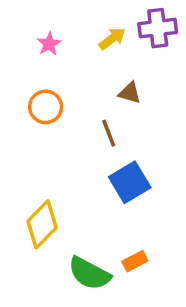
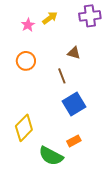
yellow arrow: (112, 39) -> (50, 18), moved
orange rectangle: (135, 261) -> (74, 141), moved

